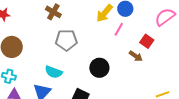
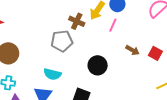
brown cross: (53, 12) -> (77, 21), moved
red square: (147, 41) -> (155, 53), moved

